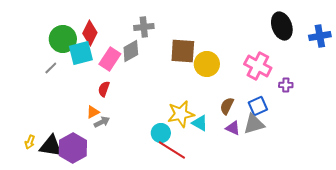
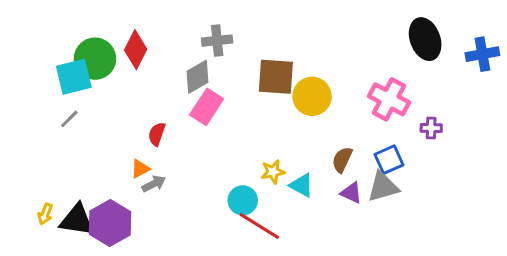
cyan square: (81, 53) -> (74, 77), moved
pink rectangle: (110, 59) -> (207, 107), moved
gray line: (51, 68) -> (69, 119), moved
yellow star: (181, 114) -> (273, 172), size x0.6

